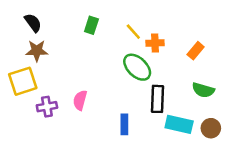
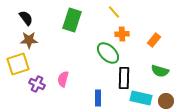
green rectangle: (91, 25) -> (72, 20), size x1.6
yellow line: (133, 32) -> (114, 12), moved
purple cross: (47, 107) -> (37, 84), turned 35

